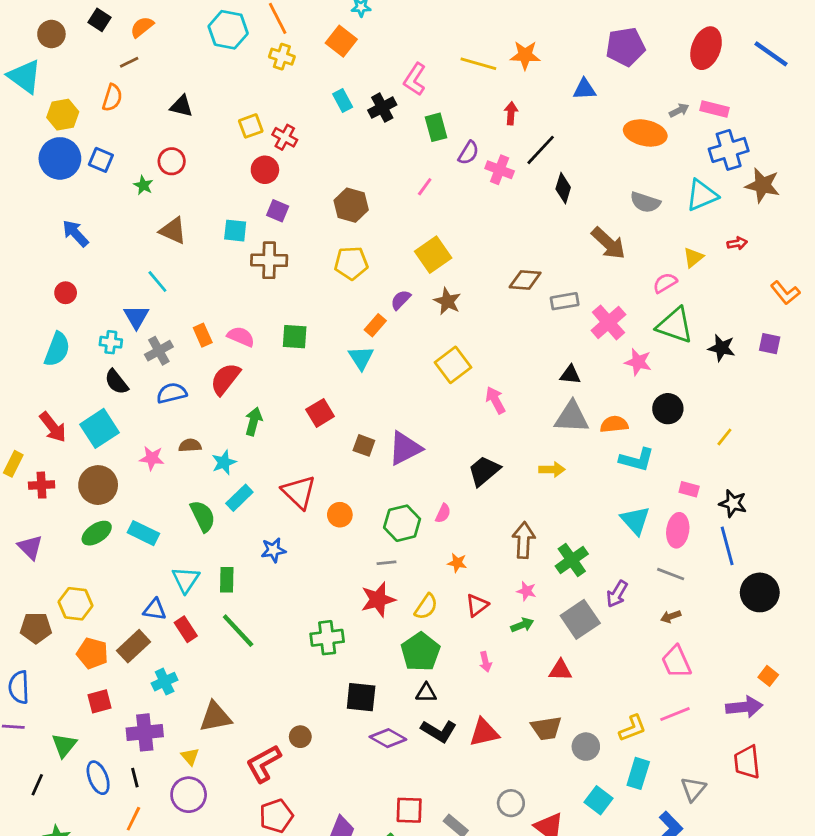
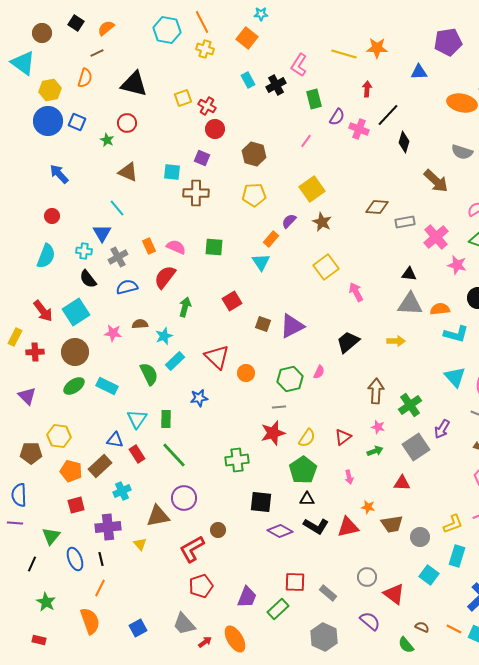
black triangle: (182, 106) -> (134, 84), size x1.6
red circle: (265, 170) -> (215, 129), moved
orange star: (457, 563) -> (368, 507), moved
purple circle: (189, 795) -> (184, 498), moved

